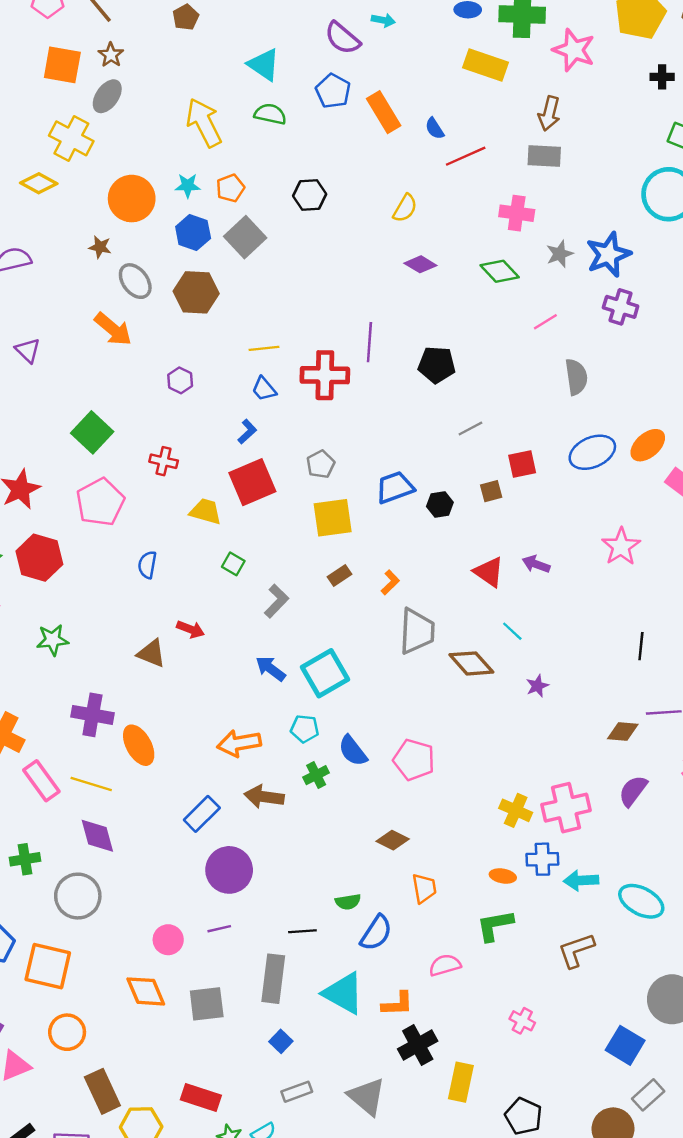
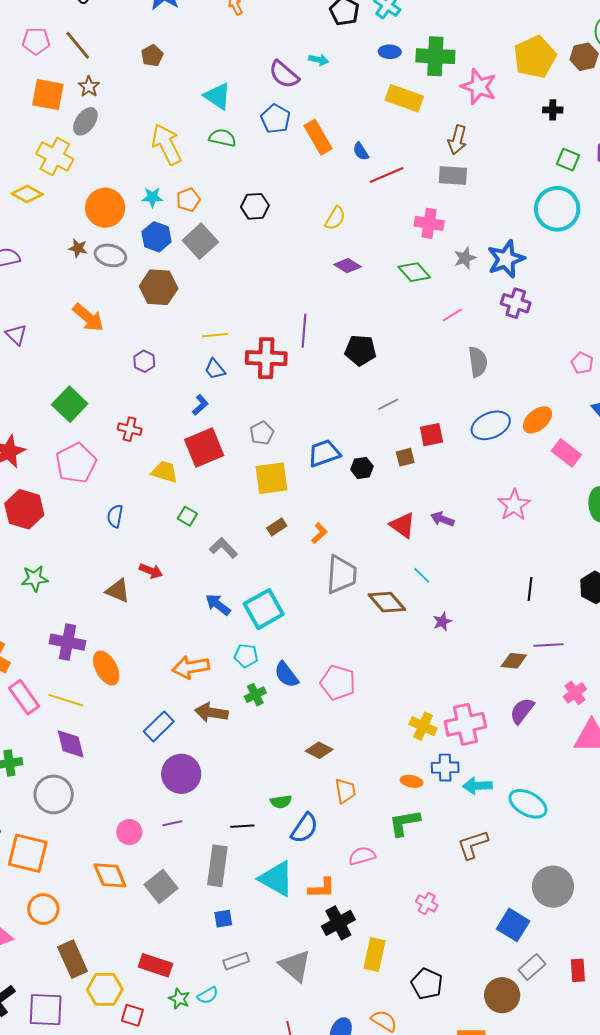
gray ellipse: (135, 281) -> (110, 255), moved, turned -40
gray L-shape: (276, 601) -> (223, 548), turned -88
gray square: (207, 1004) -> (161, 886), turned -32
blue square: (281, 1041) -> (223, 919), turned 36

